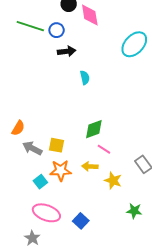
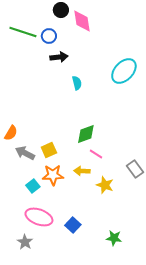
cyan ellipse: (134, 44) -> (124, 71), moved
yellow square: (57, 145) -> (49, 150), turned -35
green star: (134, 211) -> (114, 238), moved

